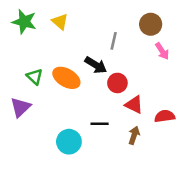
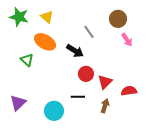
gray line: (114, 41) -> (89, 32), turned -48
orange ellipse: (66, 78) -> (45, 42), moved
red circle: (117, 83) -> (86, 74), moved
red triangle: (134, 105) -> (105, 82), turned 49
purple triangle: (20, 107) -> (18, 103), moved

